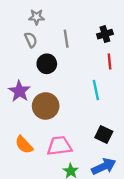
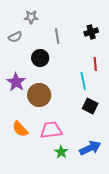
gray semicircle: (31, 40) -> (15, 37), moved, turned 88
red line: (110, 61) -> (95, 64), moved
black square: (104, 134) -> (90, 106), moved

